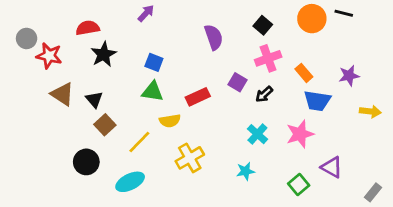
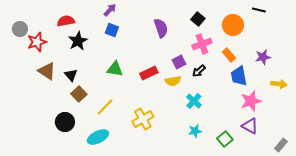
orange circle: (312, 19) -> (233, 25), moved
red star: (49, 56) -> (37, 42), turned -30
blue square: (154, 62) -> (112, 30), moved
purple square: (238, 82) -> (179, 62), turned 32
blue trapezoid: (317, 101) -> (239, 76), turned 70
yellow semicircle: (170, 121) -> (173, 81), moved
pink star: (300, 134) -> (251, 101), moved
cyan star: (246, 171) -> (195, 131), moved

